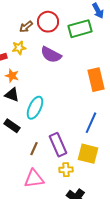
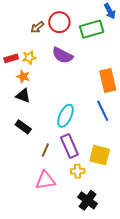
yellow star: (19, 48) -> (29, 57), moved
cyan ellipse: (35, 108) -> (65, 116), moved
blue line: (91, 123) -> (103, 111), moved, turned -50

